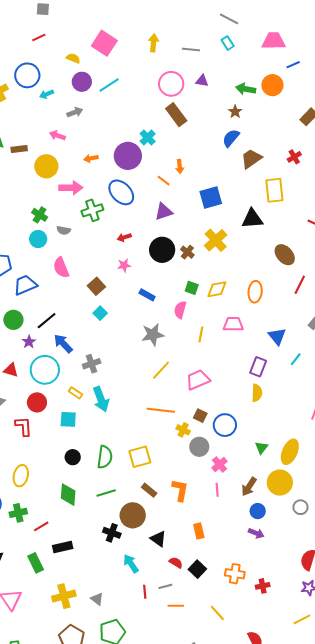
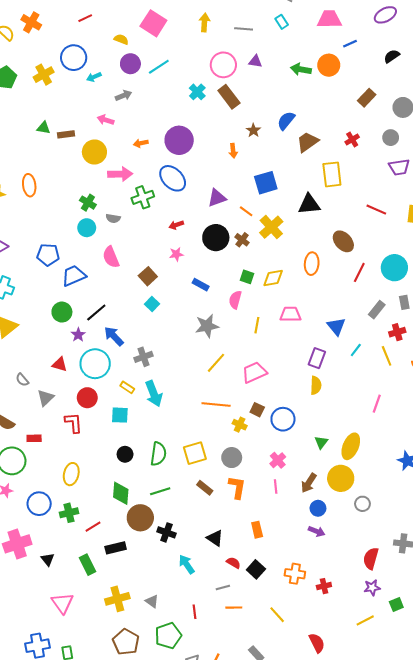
brown star: (235, 112) -> (253, 130), moved
cyan cross: (148, 138) -> (197, 92), moved
orange line: (164, 181) -> (246, 211), moved
orange ellipse: (255, 292) -> (312, 264), moved
gray circle: (199, 447) -> (232, 458), moved
brown circle: (133, 515) -> (140, 518), moved
red line: (145, 592) -> (194, 612), moved

